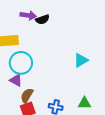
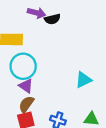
cyan triangle: (81, 60) -> (83, 80), moved
purple triangle: (16, 80) -> (26, 86), moved

